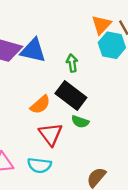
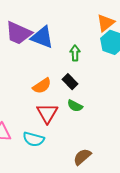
black rectangle: (71, 96) -> (70, 82), size x0.6

